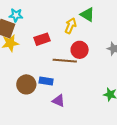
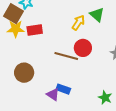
red rectangle: (42, 39) -> (35, 30), moved
blue rectangle: (46, 81) -> (63, 89), moved

